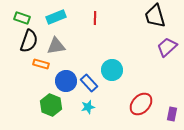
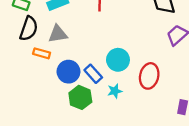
red ellipse: (141, 104) -> (149, 76), moved, turned -30
green hexagon: (51, 105) -> (80, 97), moved
cyan star: (88, 107) -> (115, 91), moved

